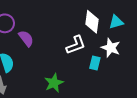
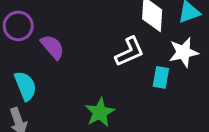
white star: (111, 48) -> (184, 52), turned -30

